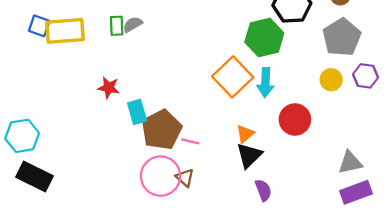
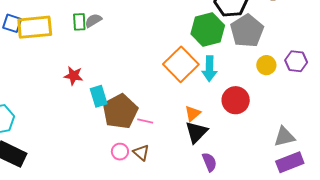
gray pentagon: (342, 37) -> (247, 31), moved
pink circle: (161, 176) -> (120, 152), size x0.5

